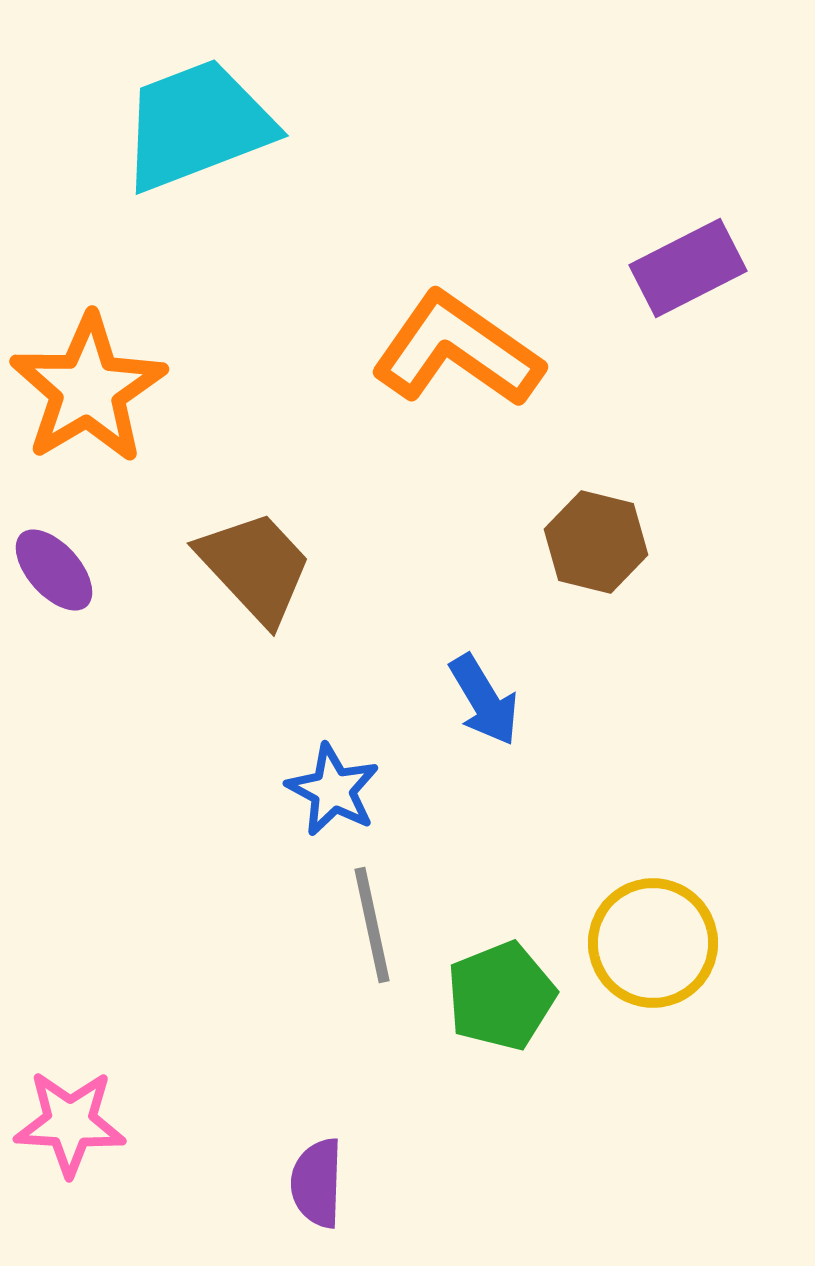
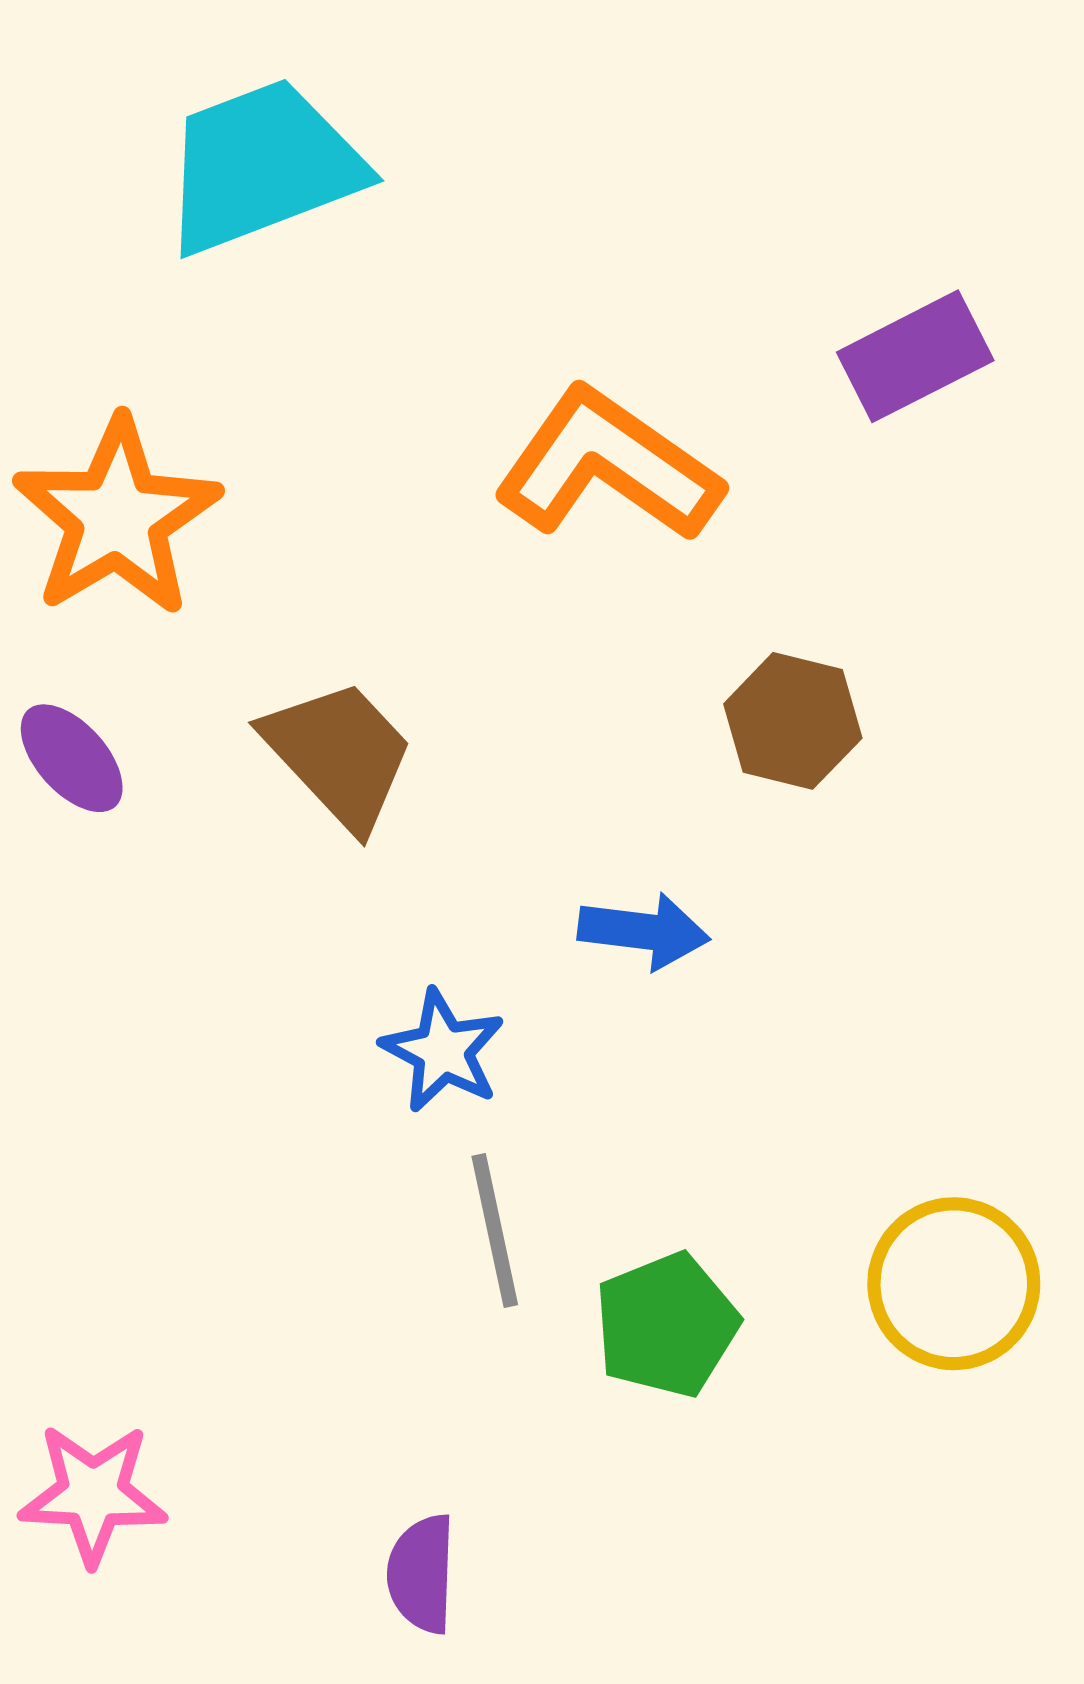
blue arrow: (484, 700) -> (644, 931), turned -52
yellow circle: (653, 943) -> (954, 1284), moved

